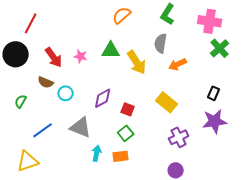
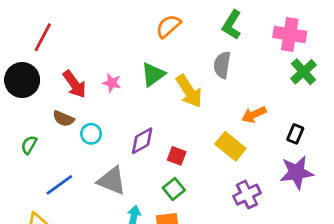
green triangle: (111, 50) -> (153, 74), turned -36
orange arrow: (178, 64) -> (254, 115), moved

